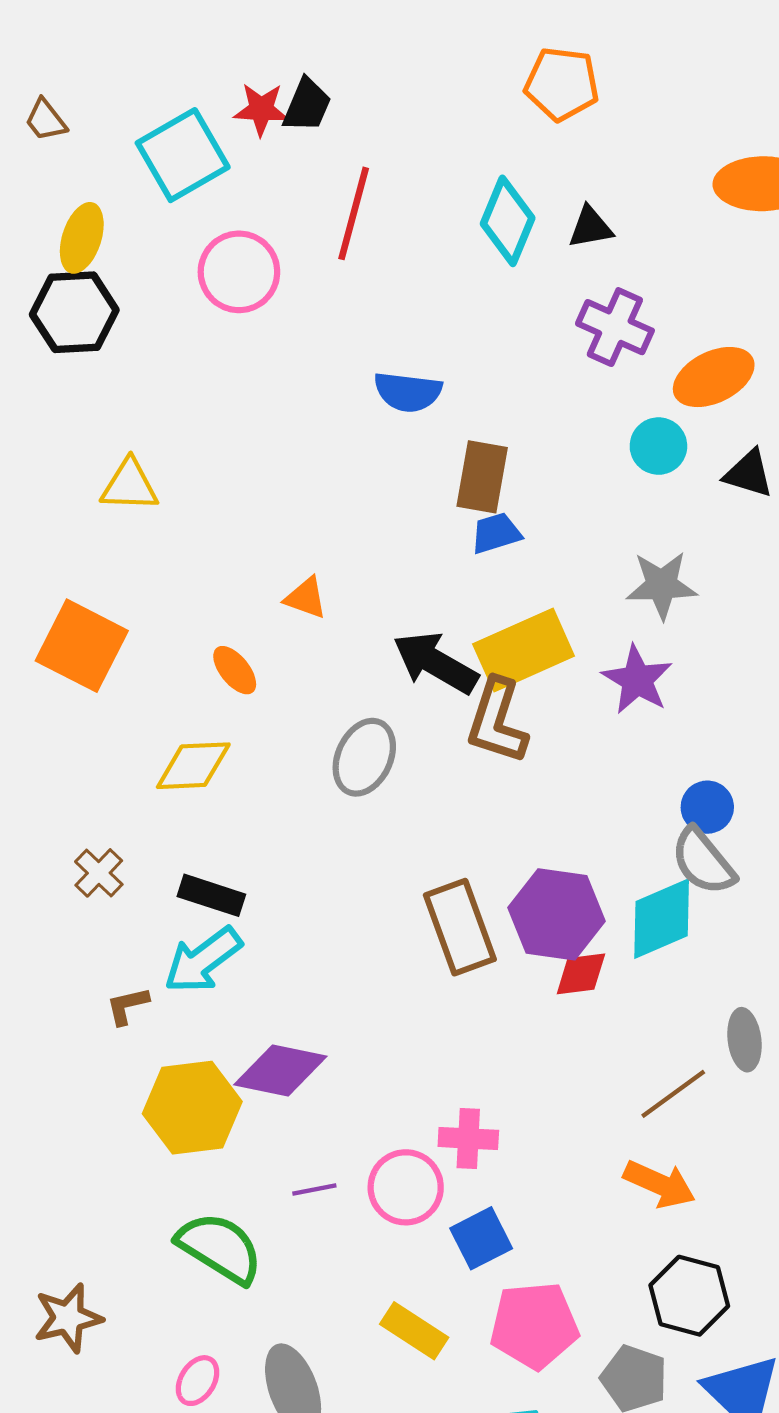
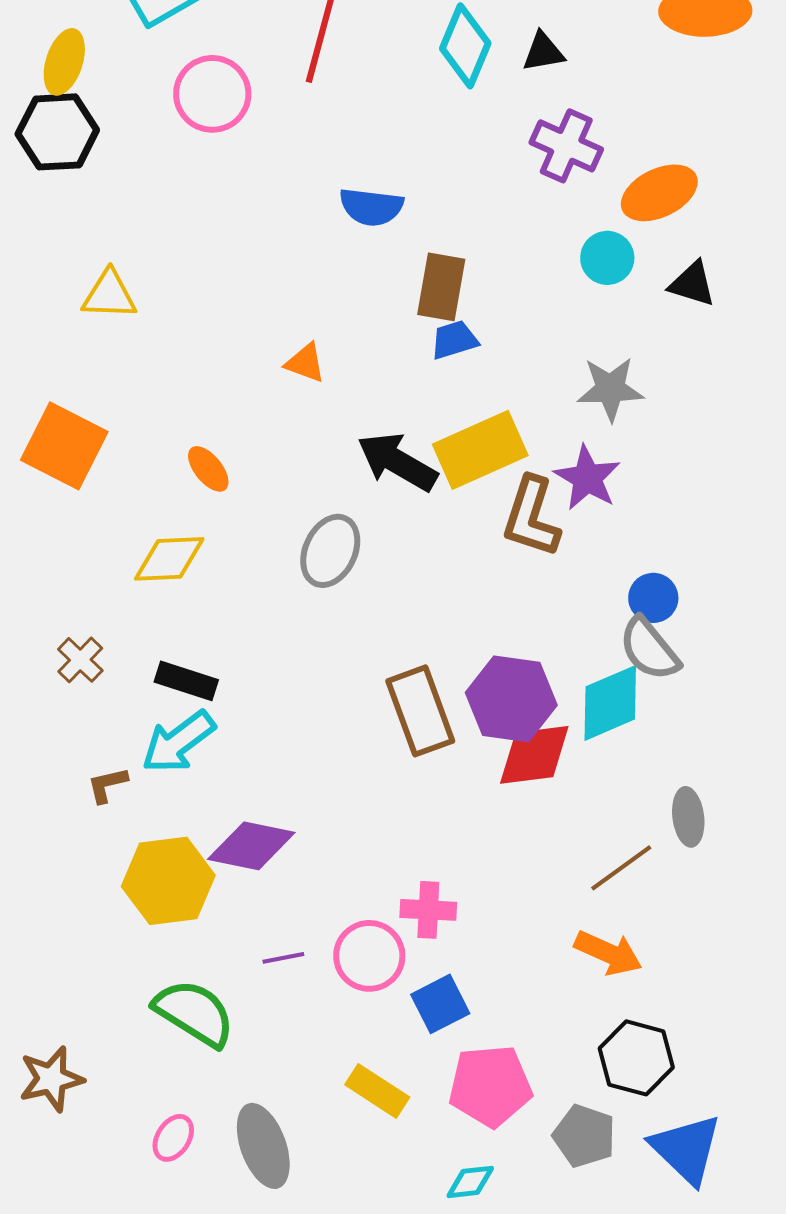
orange triangle: (306, 598) -> (305, 363), moved
brown L-shape: (497, 721) -> (531, 517), moved
red diamond: (581, 974) -> (534, 755), size x1.5

